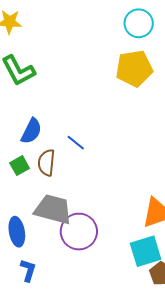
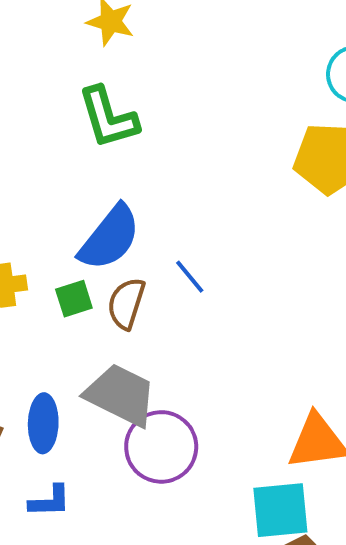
blue semicircle: (31, 131) -> (110, 238), size x1.4
blue L-shape: (28, 270) -> (50, 501), turned 60

